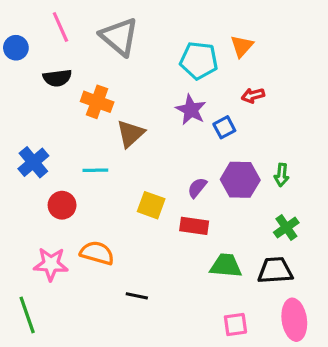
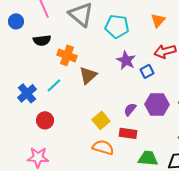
cyan pentagon: (199, 60) -> (117, 26), moved
red arrow: (253, 95) -> (165, 51), size x1.5
cyan line: (95, 170) -> (54, 85), moved, turned -42
yellow square: (151, 205) -> (101, 120), turned 30
orange semicircle: (97, 253) -> (103, 147), moved

